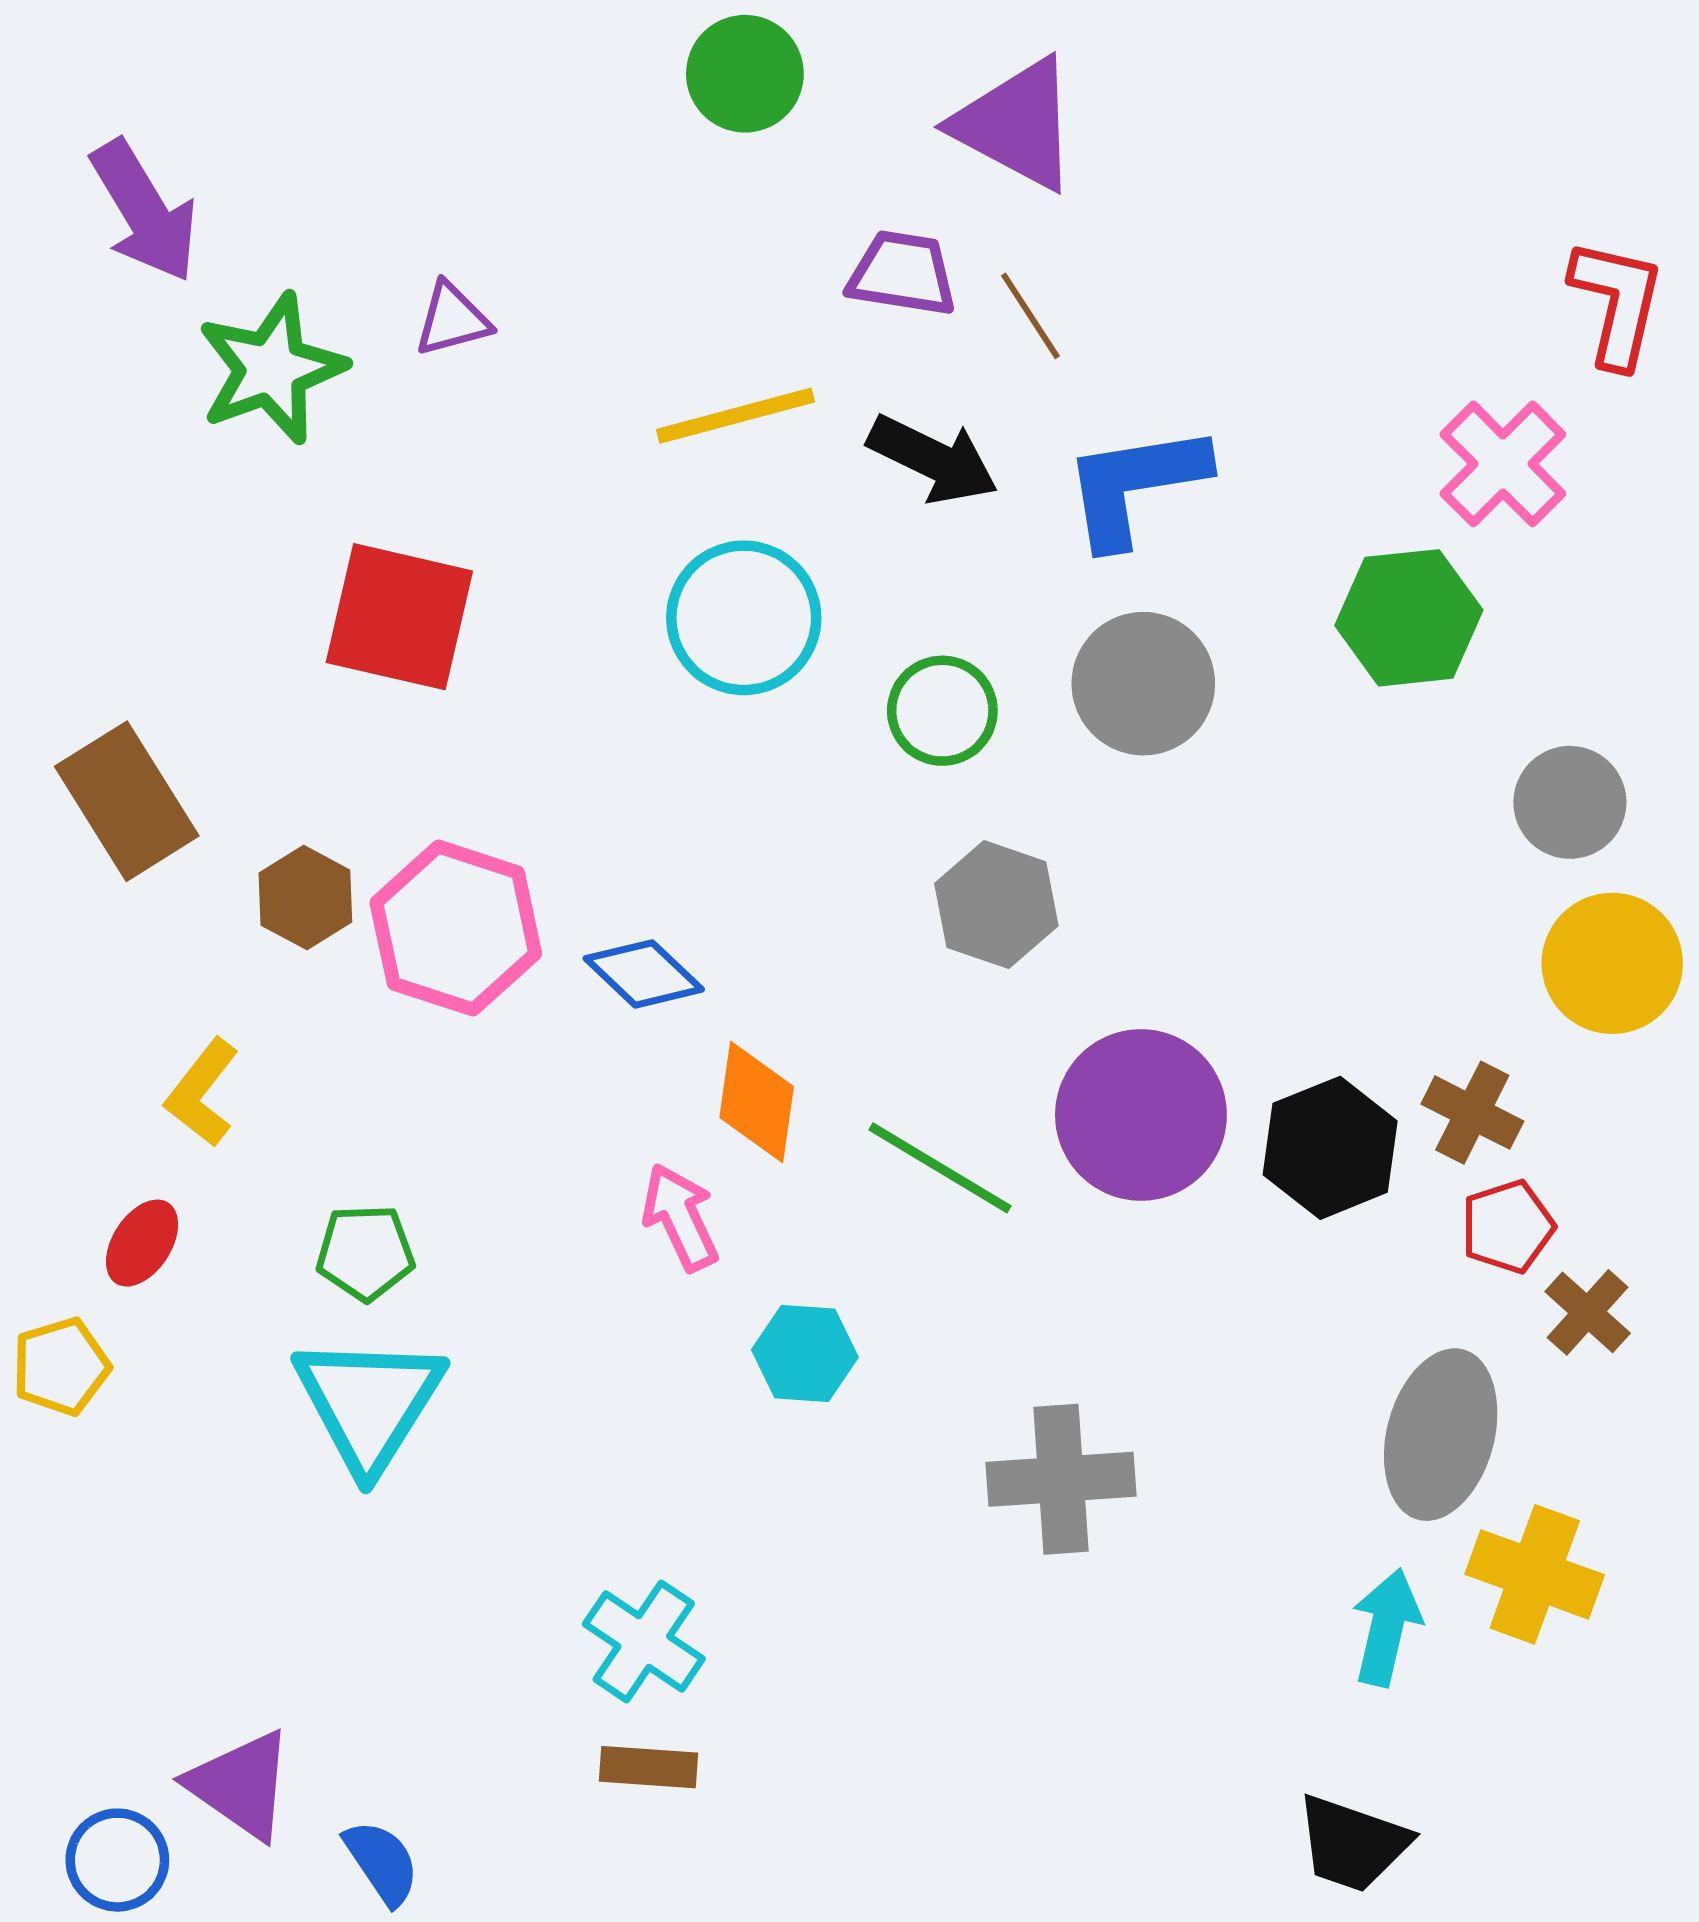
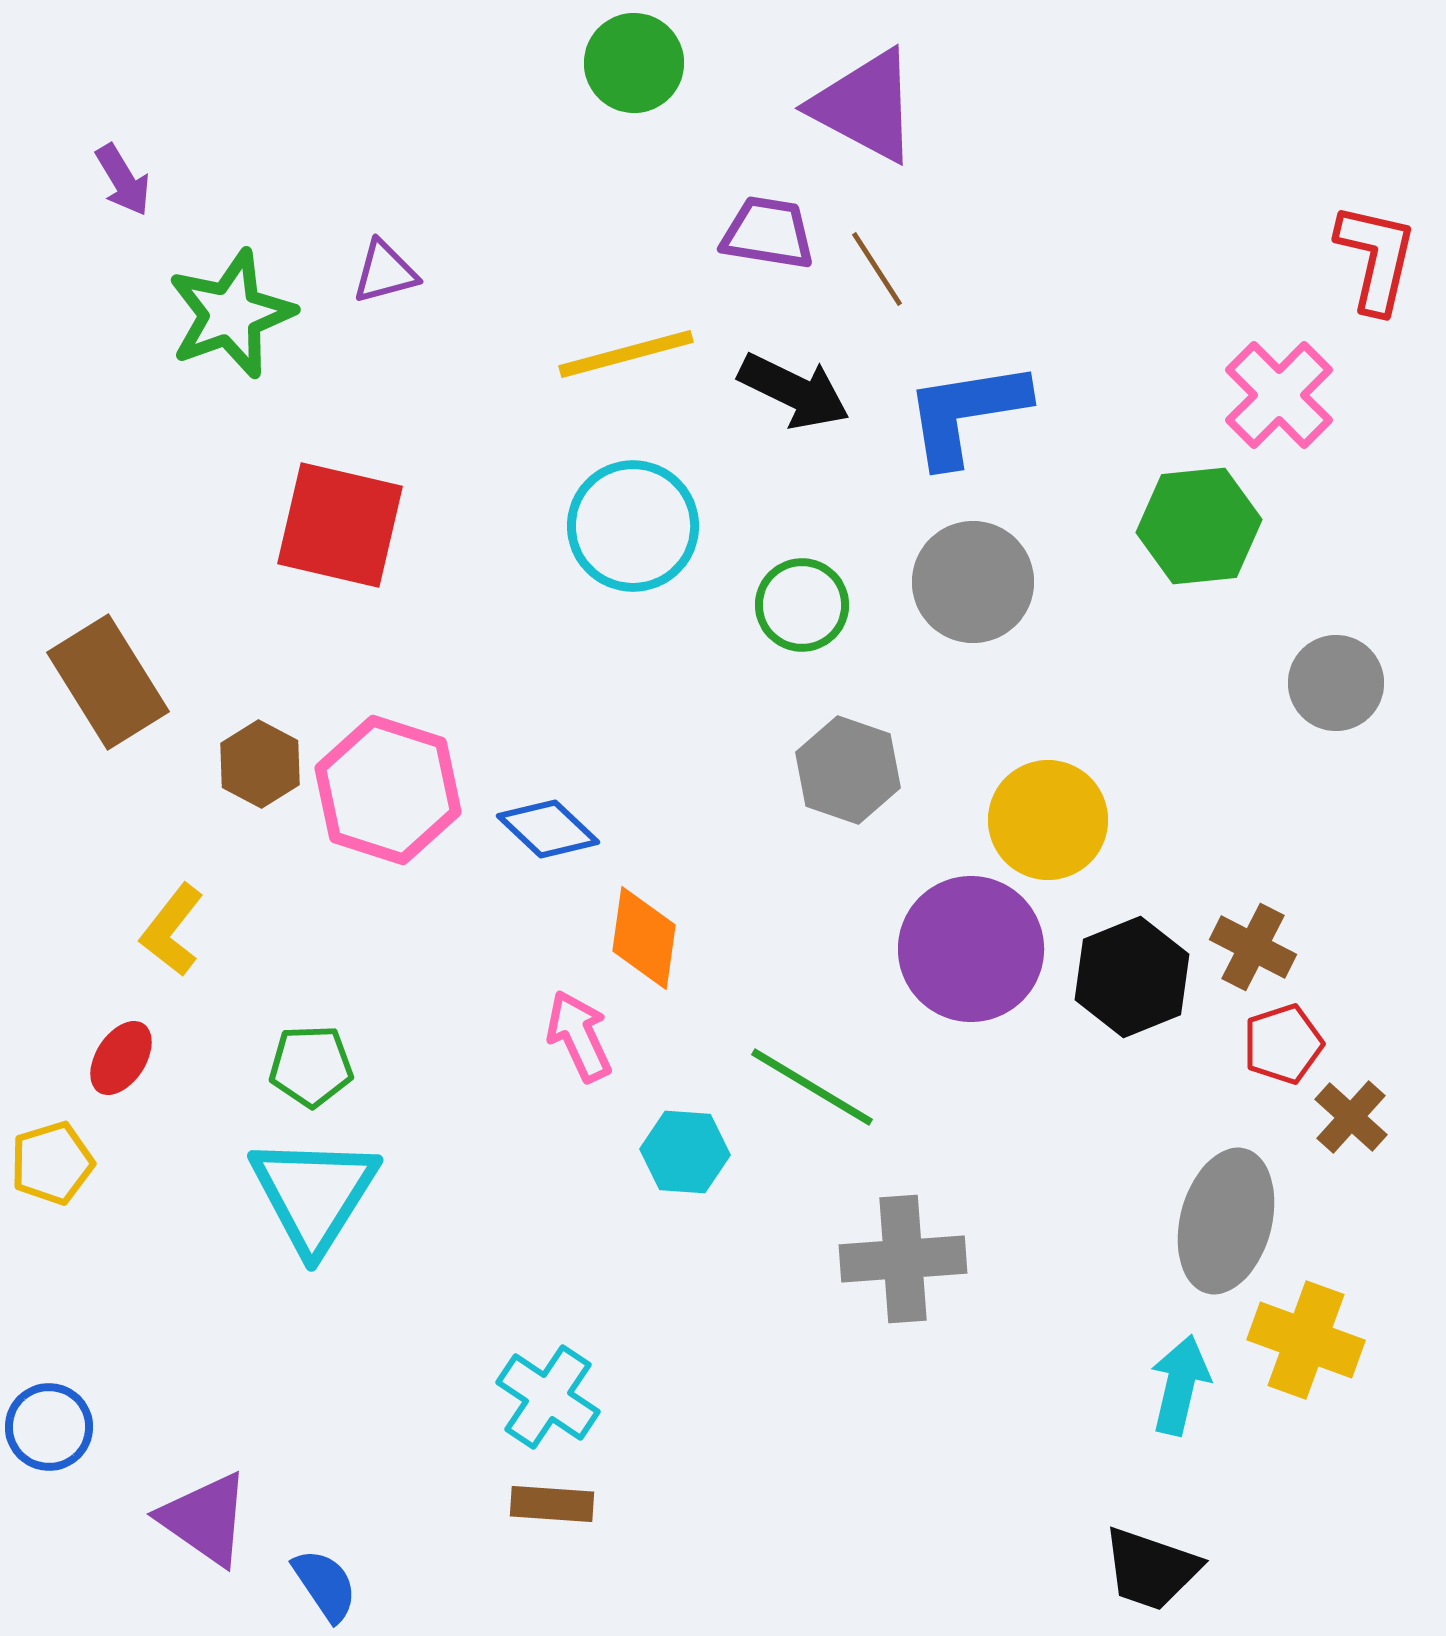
purple arrow: (144, 211) -> (123, 180), size x0.6
yellow circle: (1612, 963) -> (1048, 820), moved
green line: (940, 1168) -> (812, 1087), moved
blue circle: (117, 1860) -> (49, 1427), moved

